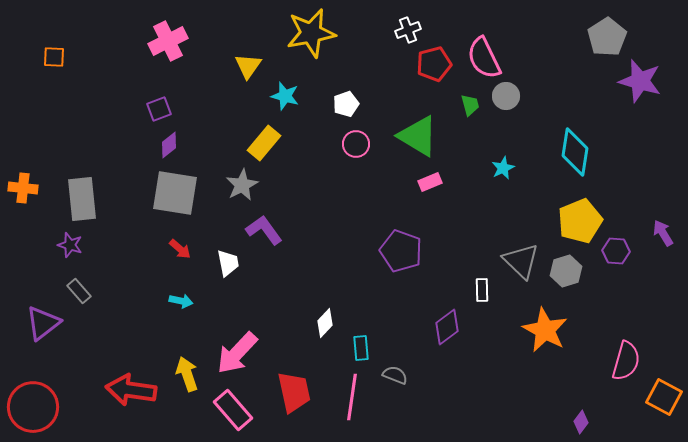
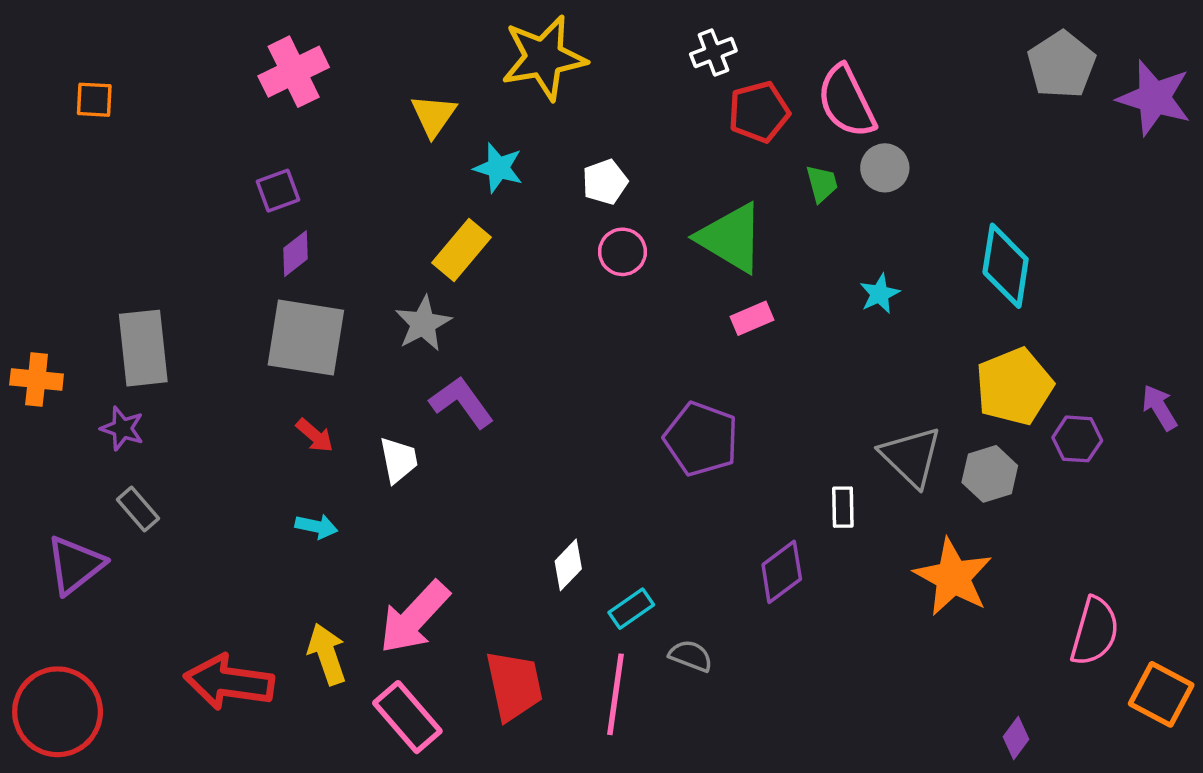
purple star: (640, 81) -> (1154, 98), moved
orange cross: (23, 188) -> (37, 380), moved
cyan rectangle: (361, 348) -> (631, 609), turned 60

